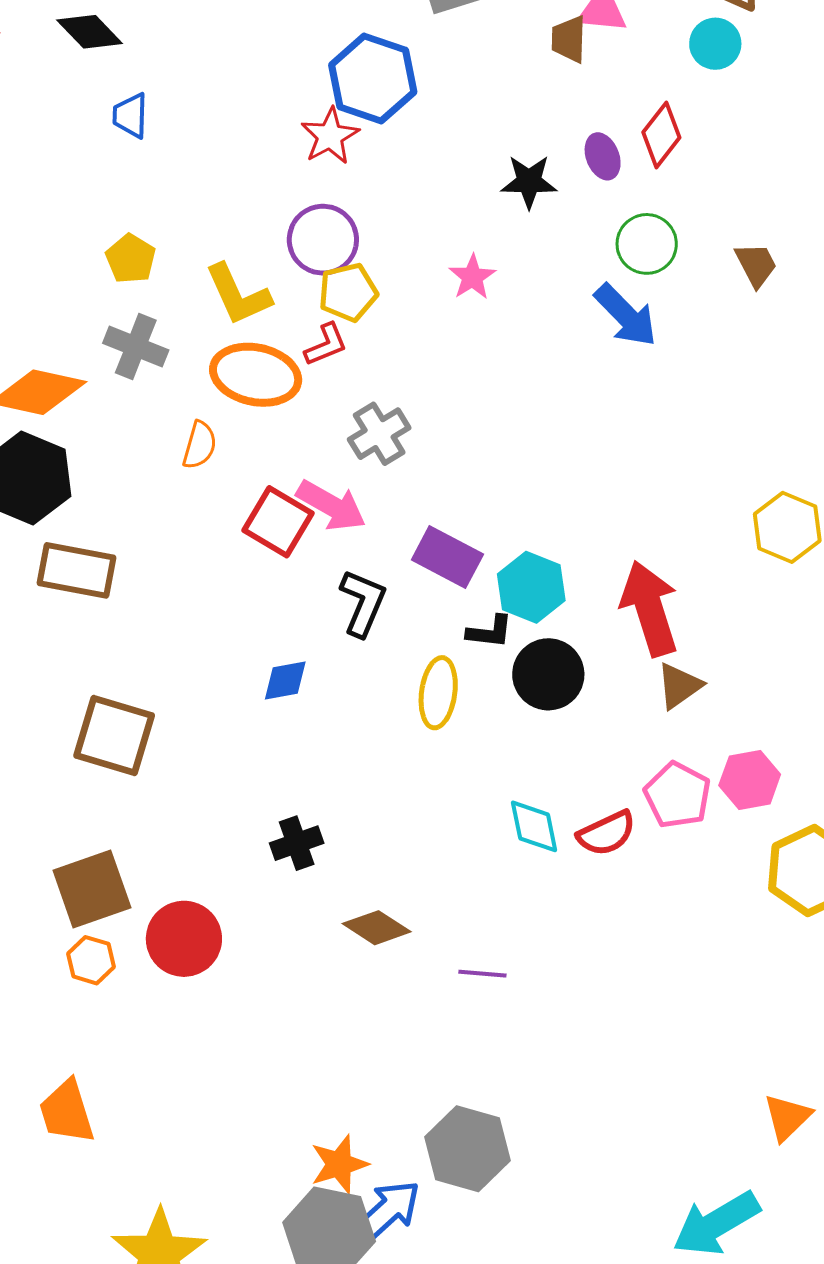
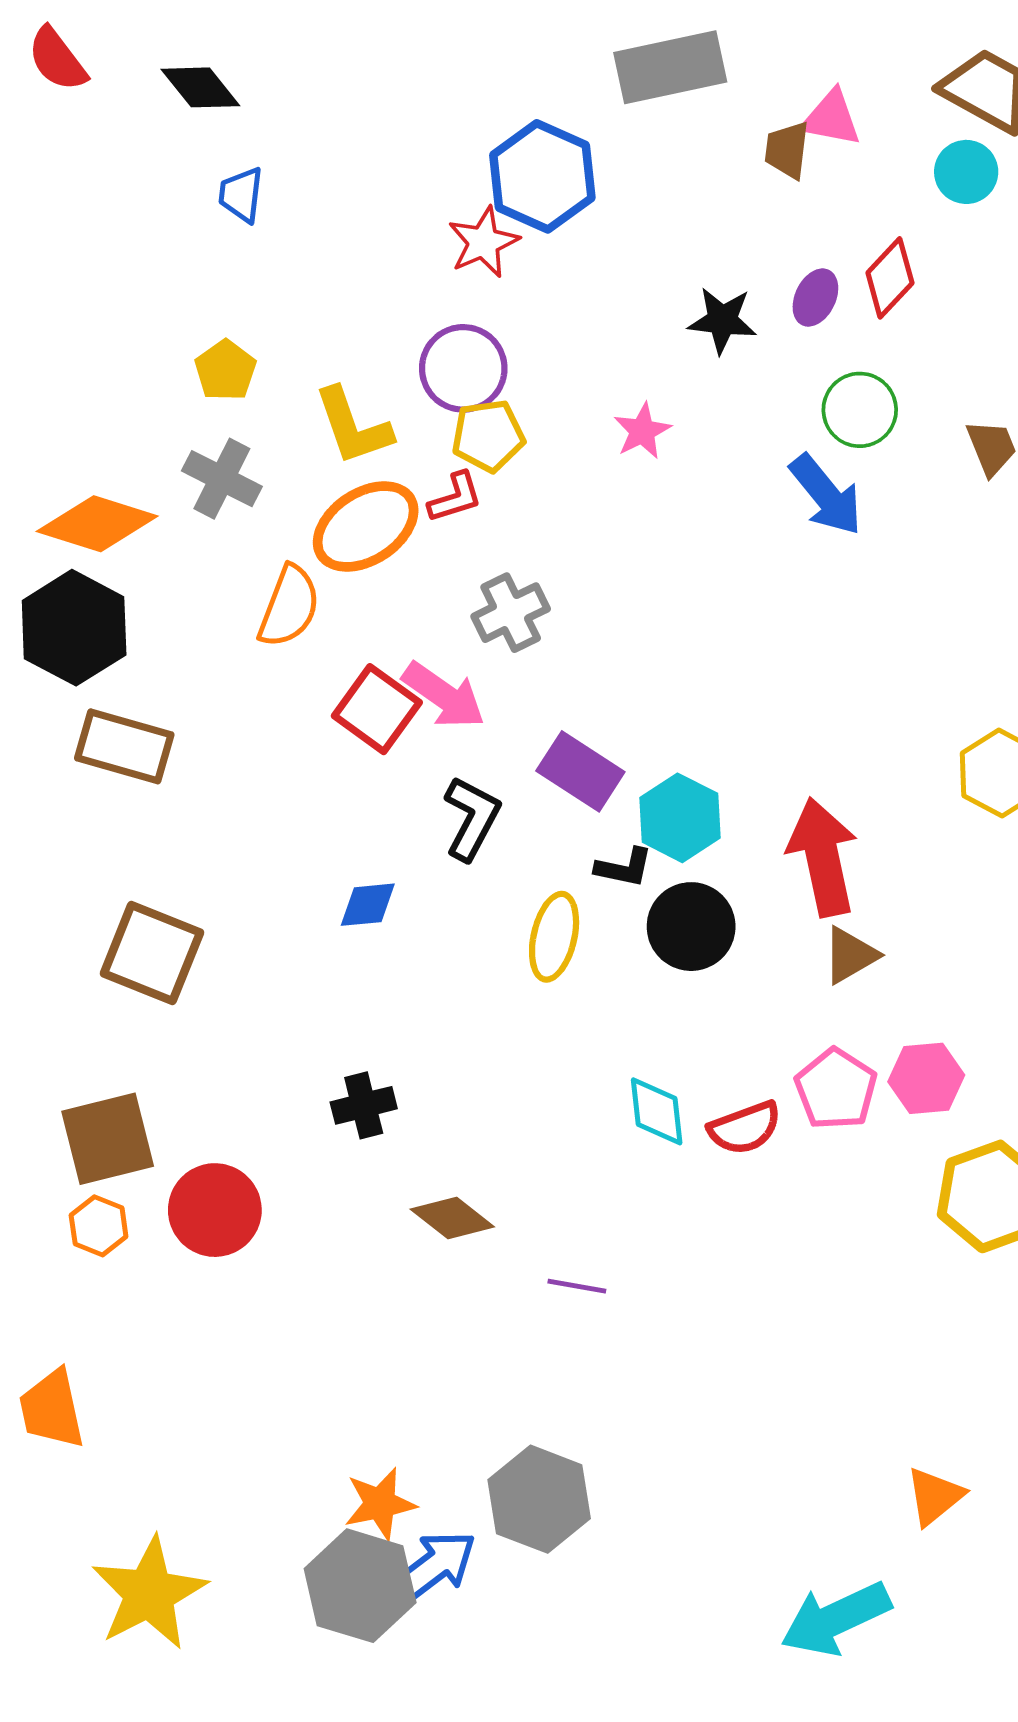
purple ellipse: (603, 156) -> (815, 298), turned 42
orange ellipse: (256, 375) -> (366, 526), turned -50
orange semicircle: (200, 445) -> (289, 606), size x1.4

